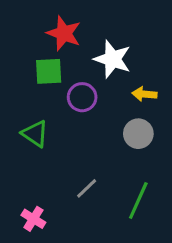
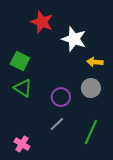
green square: (49, 71) -> (20, 61), moved, turned 30
purple circle: (82, 97) -> (61, 97), moved

